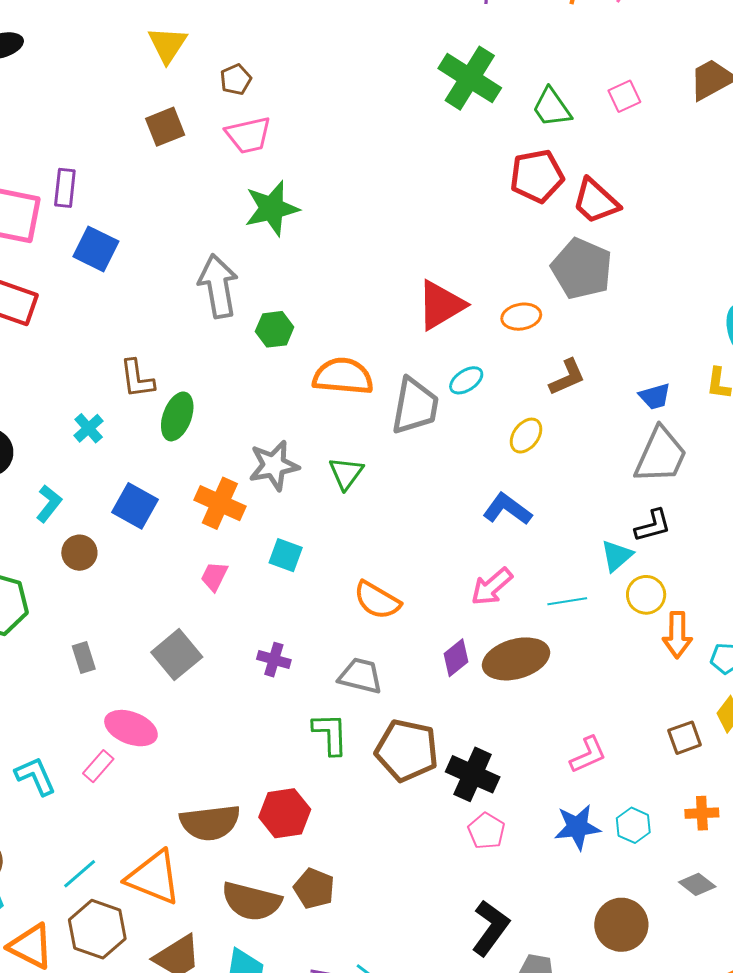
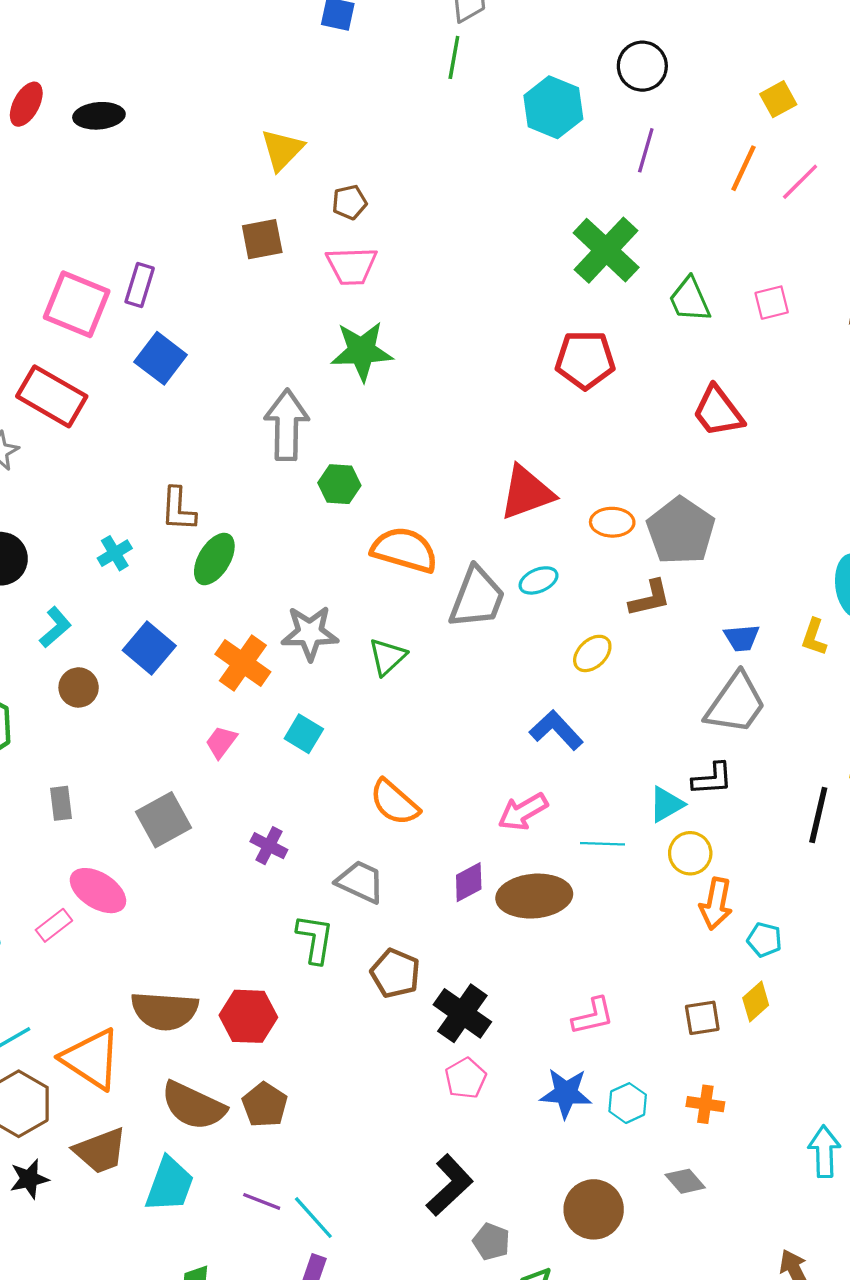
red pentagon: (537, 176) -> (585, 360), moved
gray pentagon: (582, 269) -> (681, 531), moved
brown pentagon: (407, 750) -> (395, 973), size x0.7

